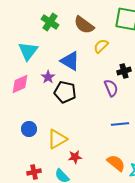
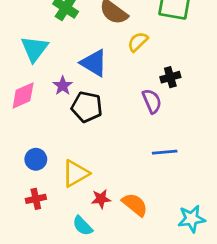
orange semicircle: (116, 163) -> (135, 205), moved
red cross: (34, 172) -> (36, 199), moved

